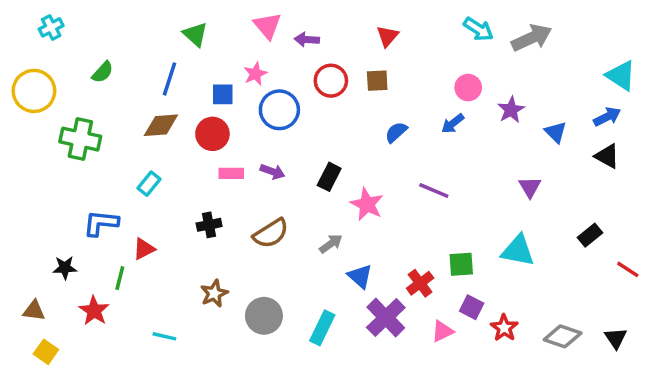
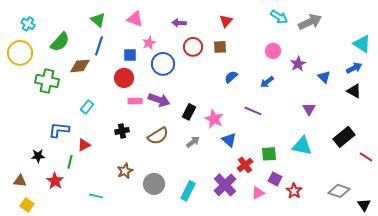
pink triangle: (267, 26) -> (135, 19), moved, turned -30
cyan cross: (51, 27) -> (28, 24), moved, turned -32
green triangle: (195, 34) -> (98, 20), moved
green semicircle: (103, 72) -> (60, 42), size x1.5
blue arrow: (453, 124) -> (267, 82), moved
brown diamond: (161, 125) -> (80, 66), moved
purple arrow: (273, 172) -> (159, 100), size x1.5
black rectangle: (329, 177) -> (189, 112), moved
black rectangle: (590, 235) -> (344, 137), size x1.5
blue triangle: (360, 276) -> (229, 140), moved
gray diamond: (563, 336) -> (339, 191), moved
black triangle: (616, 338) -> (364, 205), moved

